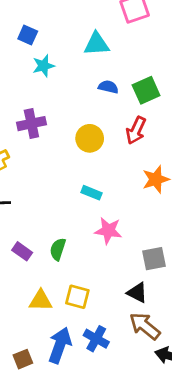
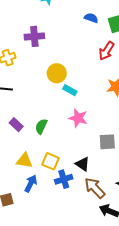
yellow circle: (90, 138) -> (57, 73), moved
black triangle: (137, 293) -> (83, 164), moved
blue cross: (96, 339) -> (64, 179), moved, turned 36
blue arrow: (60, 345) -> (31, 183), moved, size x0.7

